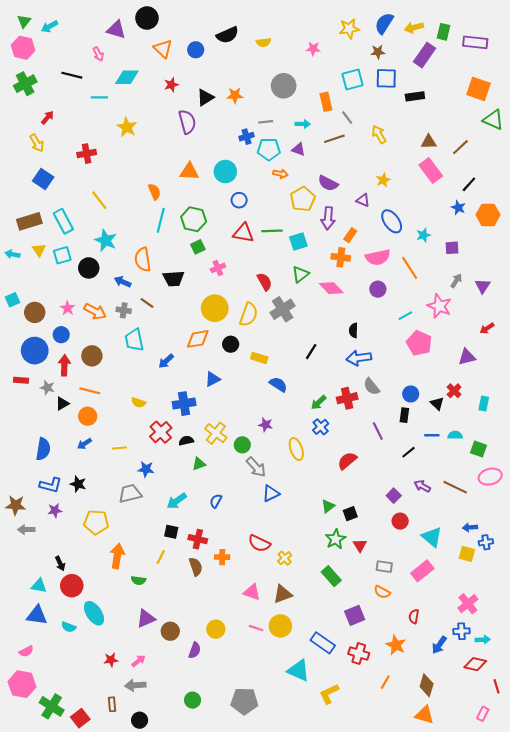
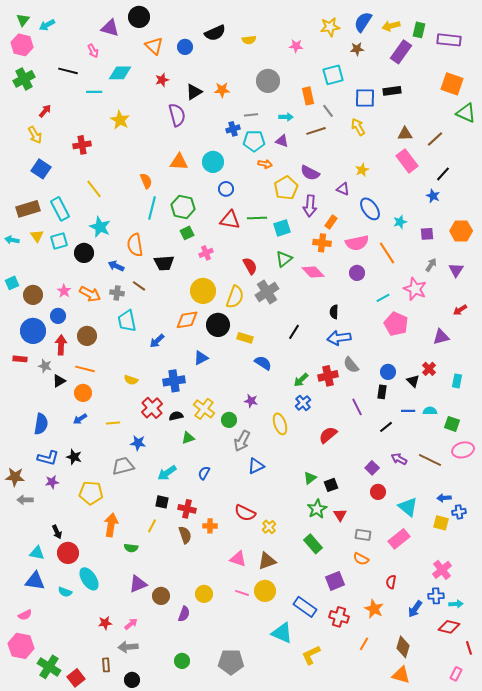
blue square: (386, 78) -> (365, 98), moved
orange hexagon: (488, 215) -> (461, 231), moved
black circle: (231, 344) -> (218, 325), size x1.5
gray arrow: (256, 467) -> (242, 441), turned 70

